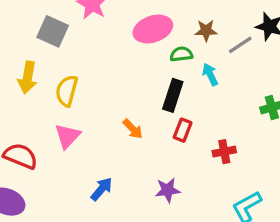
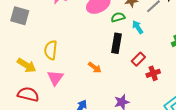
gray square: (53, 31) -> (20, 16), moved
yellow arrow: (27, 78) -> (27, 65), moved, turned -60
red rectangle: (183, 130) -> (138, 59), moved, turned 32

